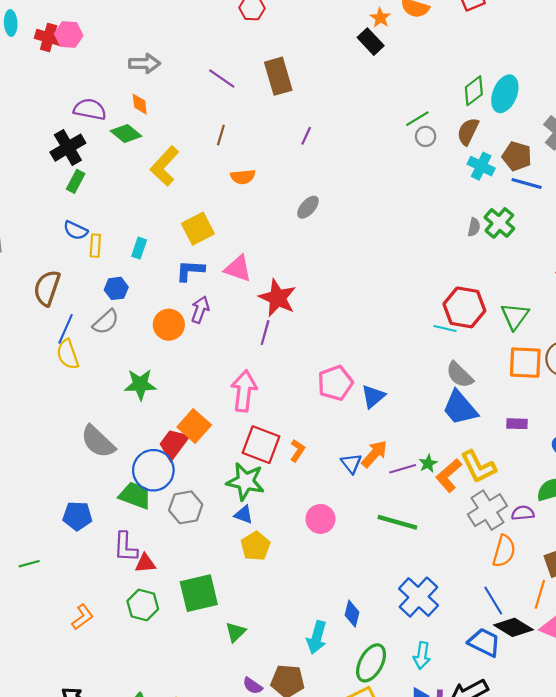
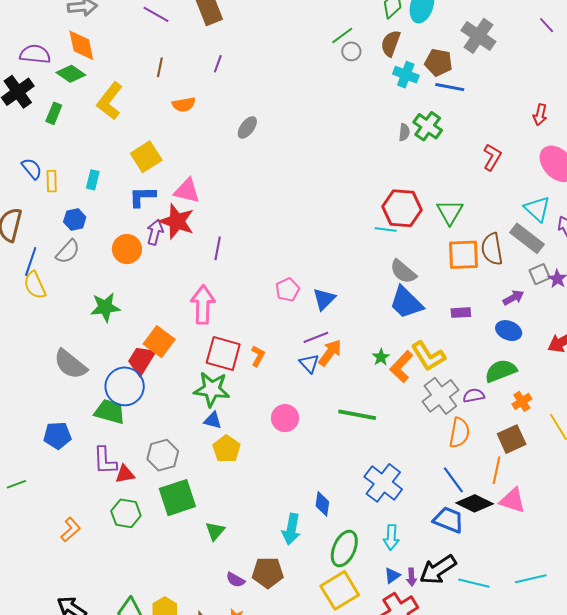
orange diamond: (140, 104) -> (81, 45), size x1.6
purple line: (306, 136) -> (218, 64), moved
green rectangle: (76, 181) -> (54, 113), moved
blue semicircle: (75, 230) -> (32, 169), turned -150
red star: (278, 298) -> (177, 221), moved
pink pentagon: (335, 383) -> (287, 290), size x0.7
purple line: (403, 469) -> (316, 337), moved
gray hexagon: (186, 507) -> (163, 455), moved

